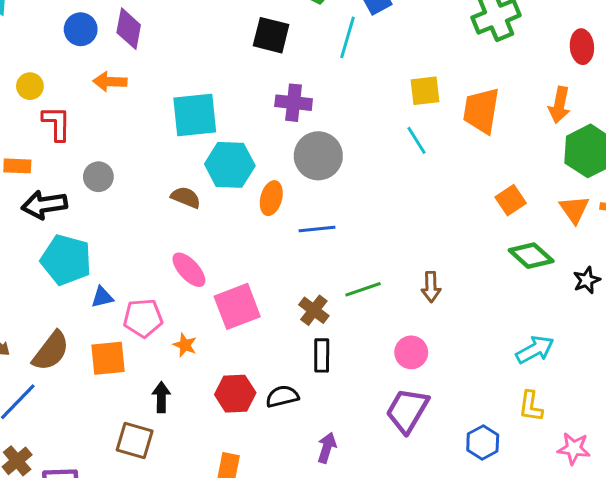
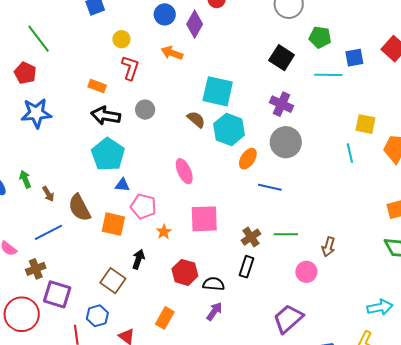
cyan line: (348, 37) -> (328, 75), turned 56
brown semicircle: (186, 197) -> (196, 119), moved
pink ellipse: (189, 270) -> (184, 171), moved
brown semicircle: (51, 351) -> (79, 208), turned 96
pink circle: (411, 352) -> (306, 272), moved
purple arrow: (327, 448) -> (214, 311), moved

